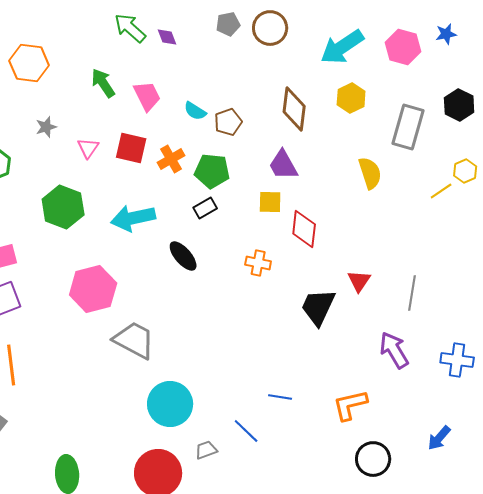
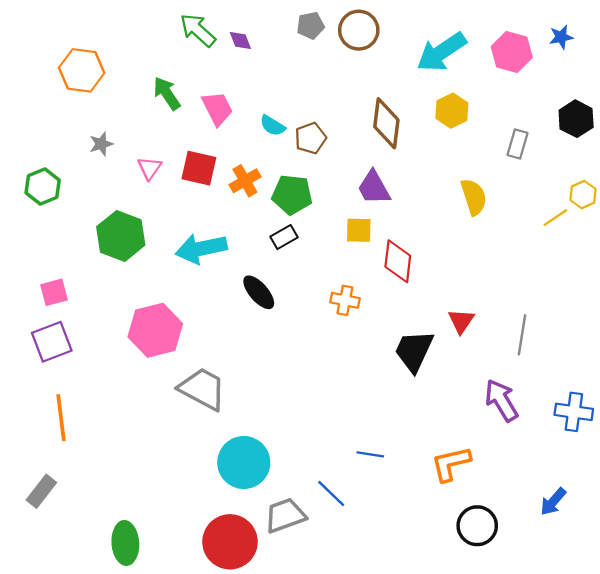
gray rectangle: (408, 127) -> (517, 144), size x0.6
gray trapezoid: (206, 450) -> (285, 515), size x1.6

